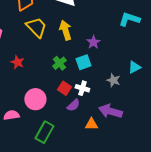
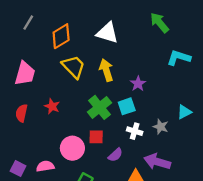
green cross: (59, 63) -> (100, 107), size x1.5
red square: (64, 88) -> (96, 137), moved, turned -32
white cross: (82, 88) -> (135, 131), moved

